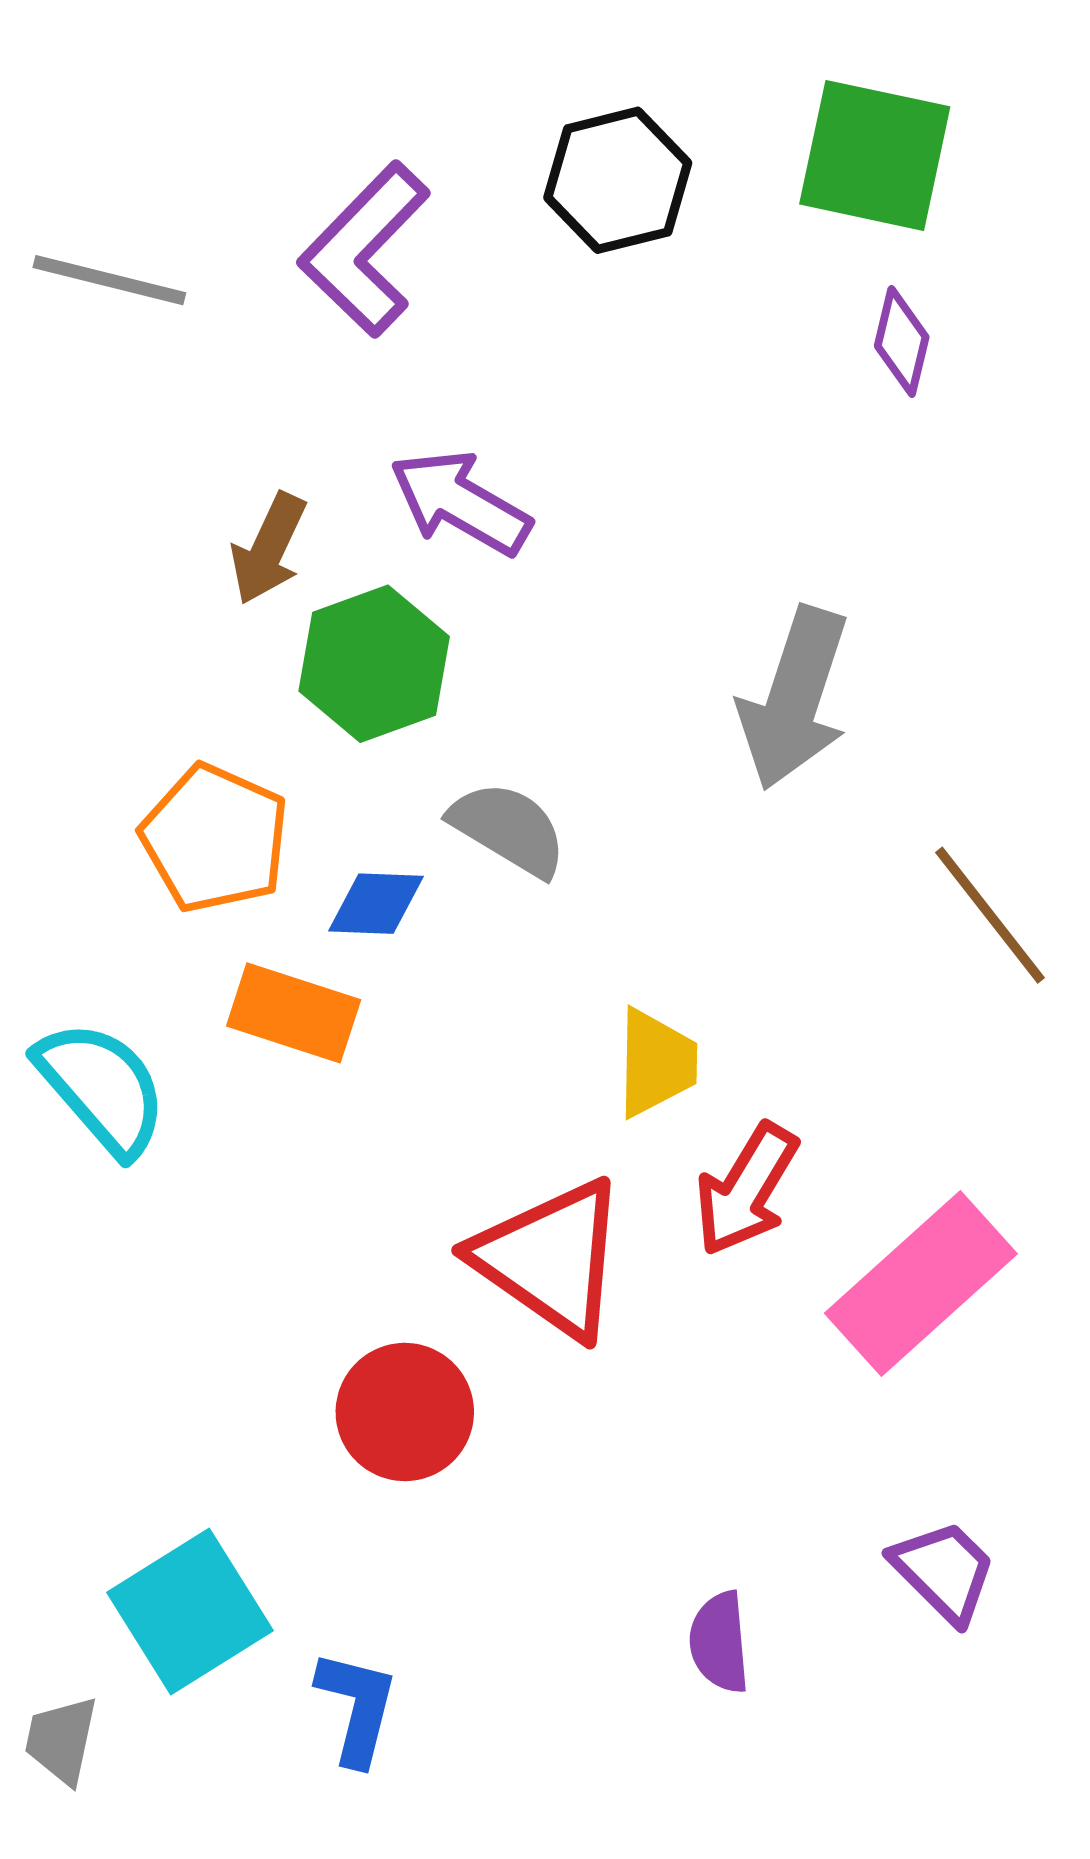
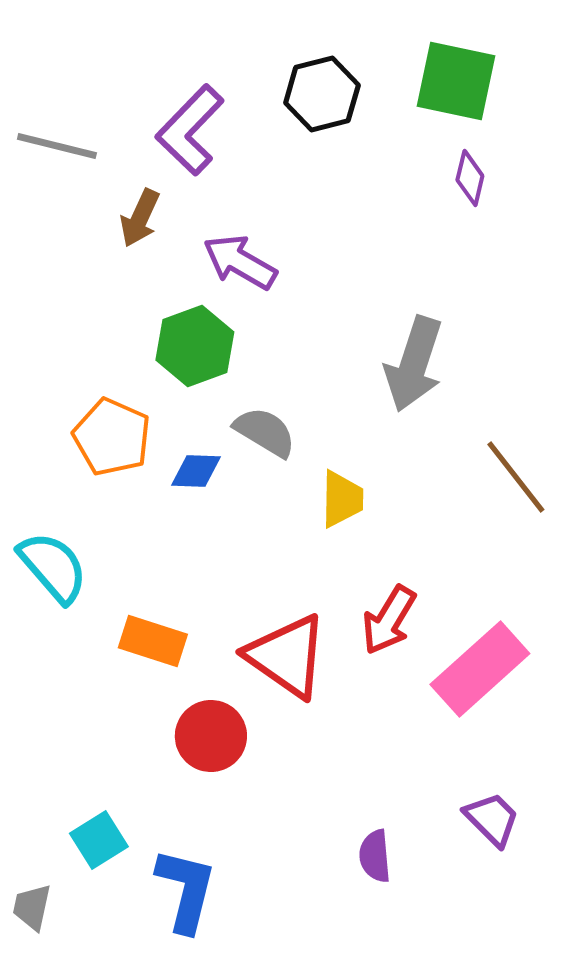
brown arrow: (269, 549) -> (140, 218), moved
orange rectangle: (294, 1013) -> (153, 641), moved
yellow trapezoid: (656, 1063) -> (342, 499), moved
cyan square: (190, 1612) -> (99, 840), size x0.7
blue L-shape: (357, 1707) -> (186, 890), size x1.4

